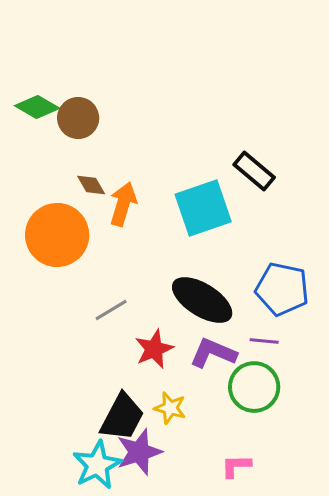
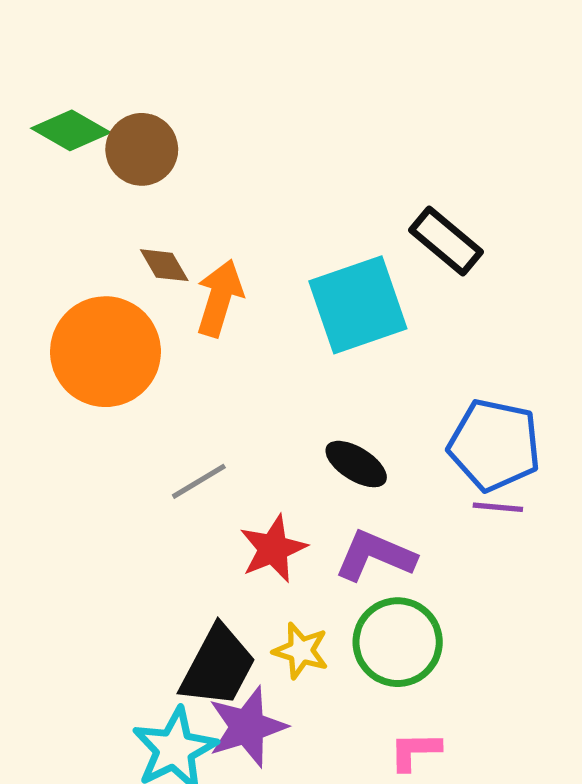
black ellipse: (202, 300) -> (356, 464), size x0.6
purple line: (264, 341) -> (498, 507), moved
green circle: (254, 387) -> (398, 642), moved

